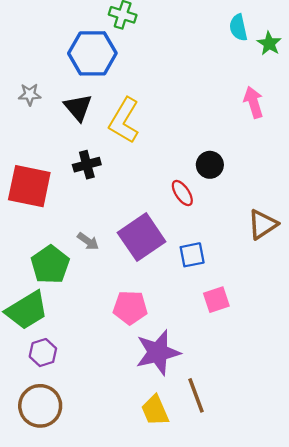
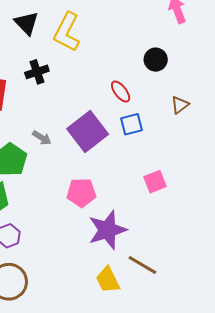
black circle: (210, 165) -> (156, 60), moved
brown triangle: (263, 224) -> (180, 105), moved, size x0.7
blue square: (192, 255) -> (131, 124), moved
brown line: (196, 395) -> (142, 265), turned -36

